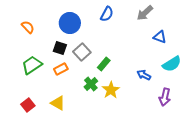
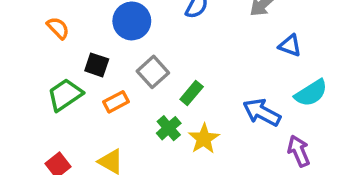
black square: (60, 48) -> (97, 65), moved
blue arrow: (144, 75) -> (262, 112), size x1.5
purple arrow: (165, 97) -> (299, 151), turned 144

